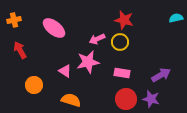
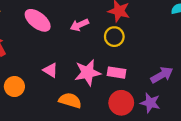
pink arrow: (97, 39) -> (79, 25), moved
pink star: (88, 62) -> (88, 73), moved
orange semicircle: (71, 100) -> (70, 100), moved

